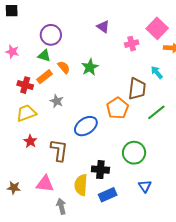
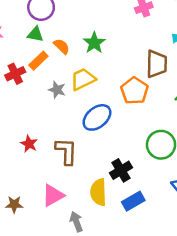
red cross: (25, 85) -> (15, 74), turned -35
yellow trapezoid: (26, 113) -> (83, 79), moved
black cross: (100, 170) -> (121, 170), turned -30
pink triangle: (45, 184) -> (53, 195), turned -30

